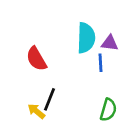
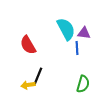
cyan semicircle: (86, 38) -> (66, 29), turned -30
yellow arrow: (36, 111) -> (28, 85), turned -48

